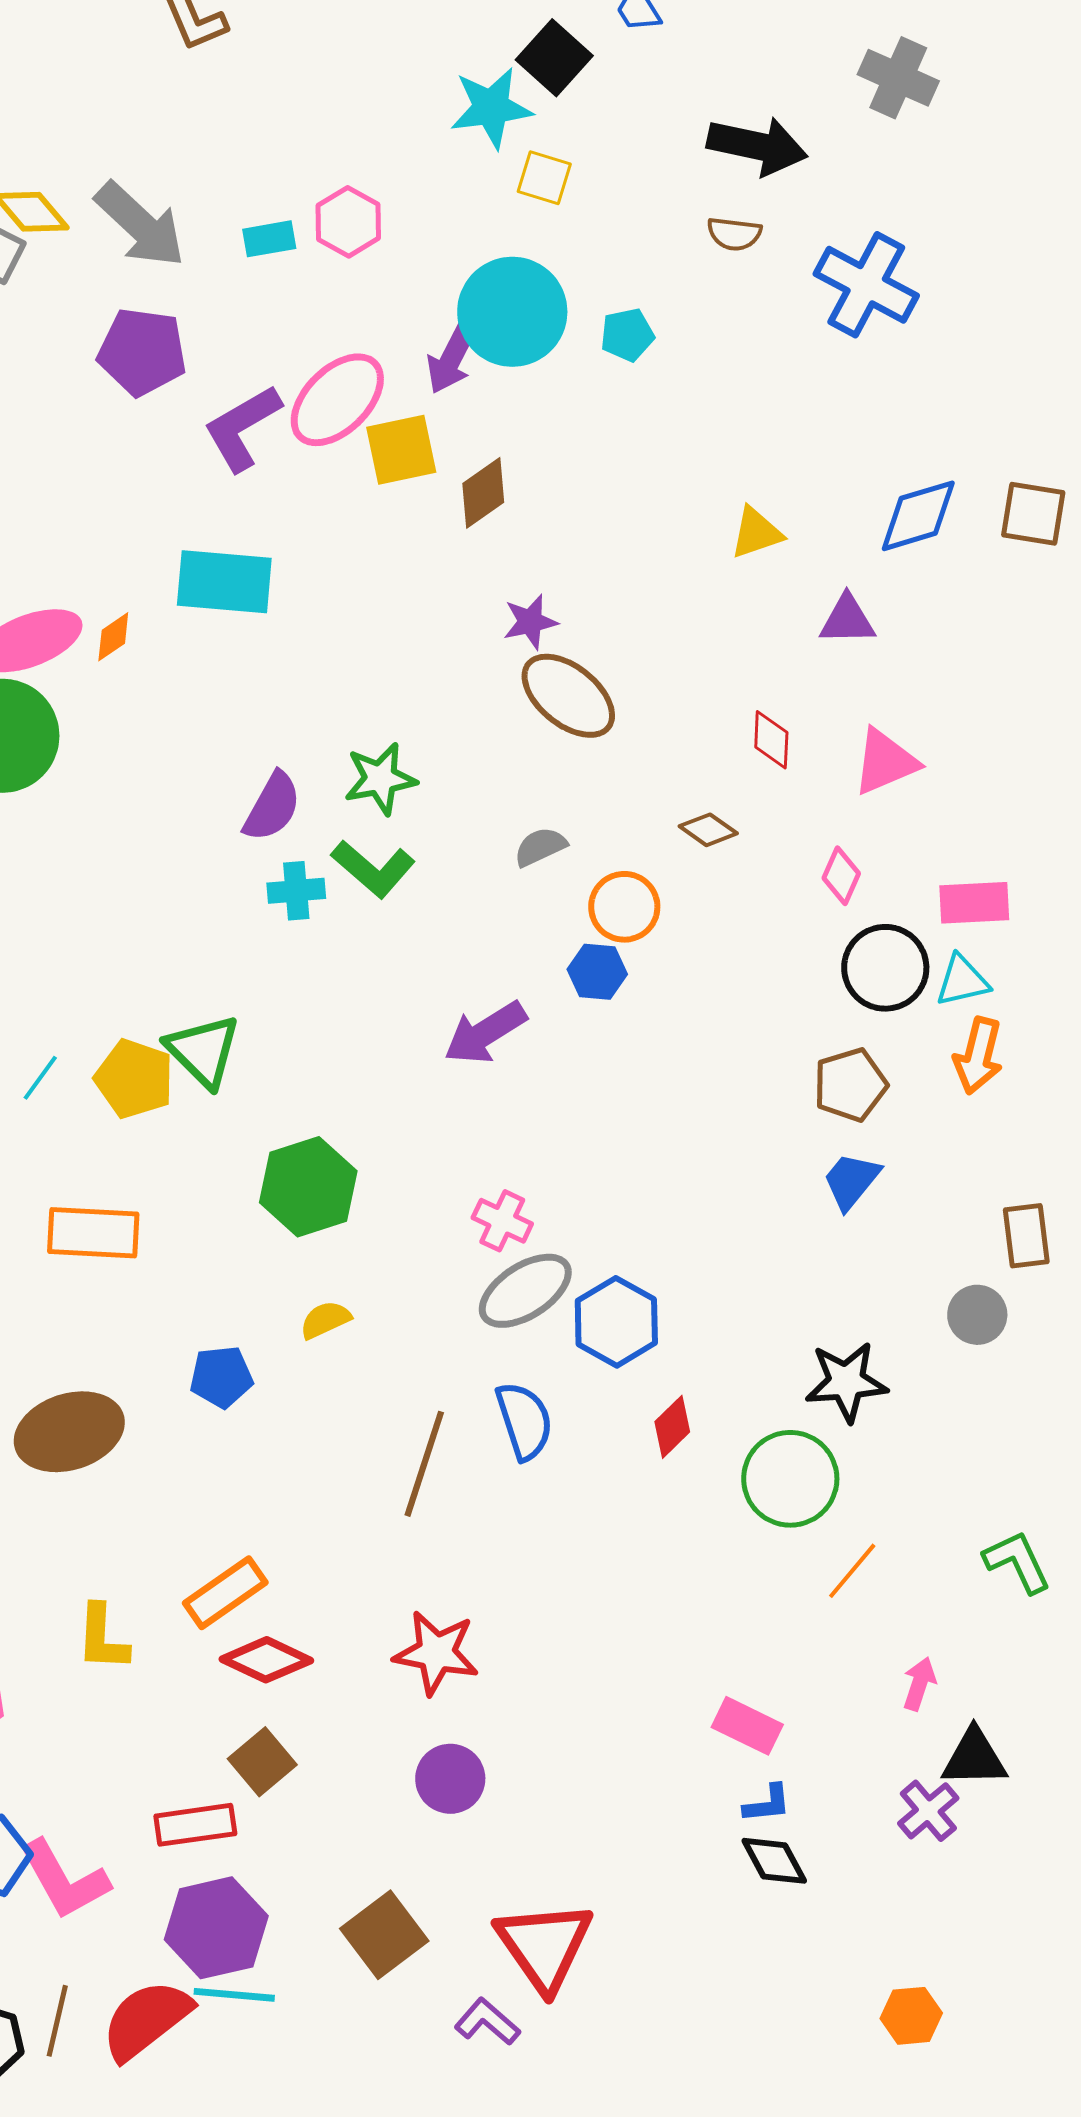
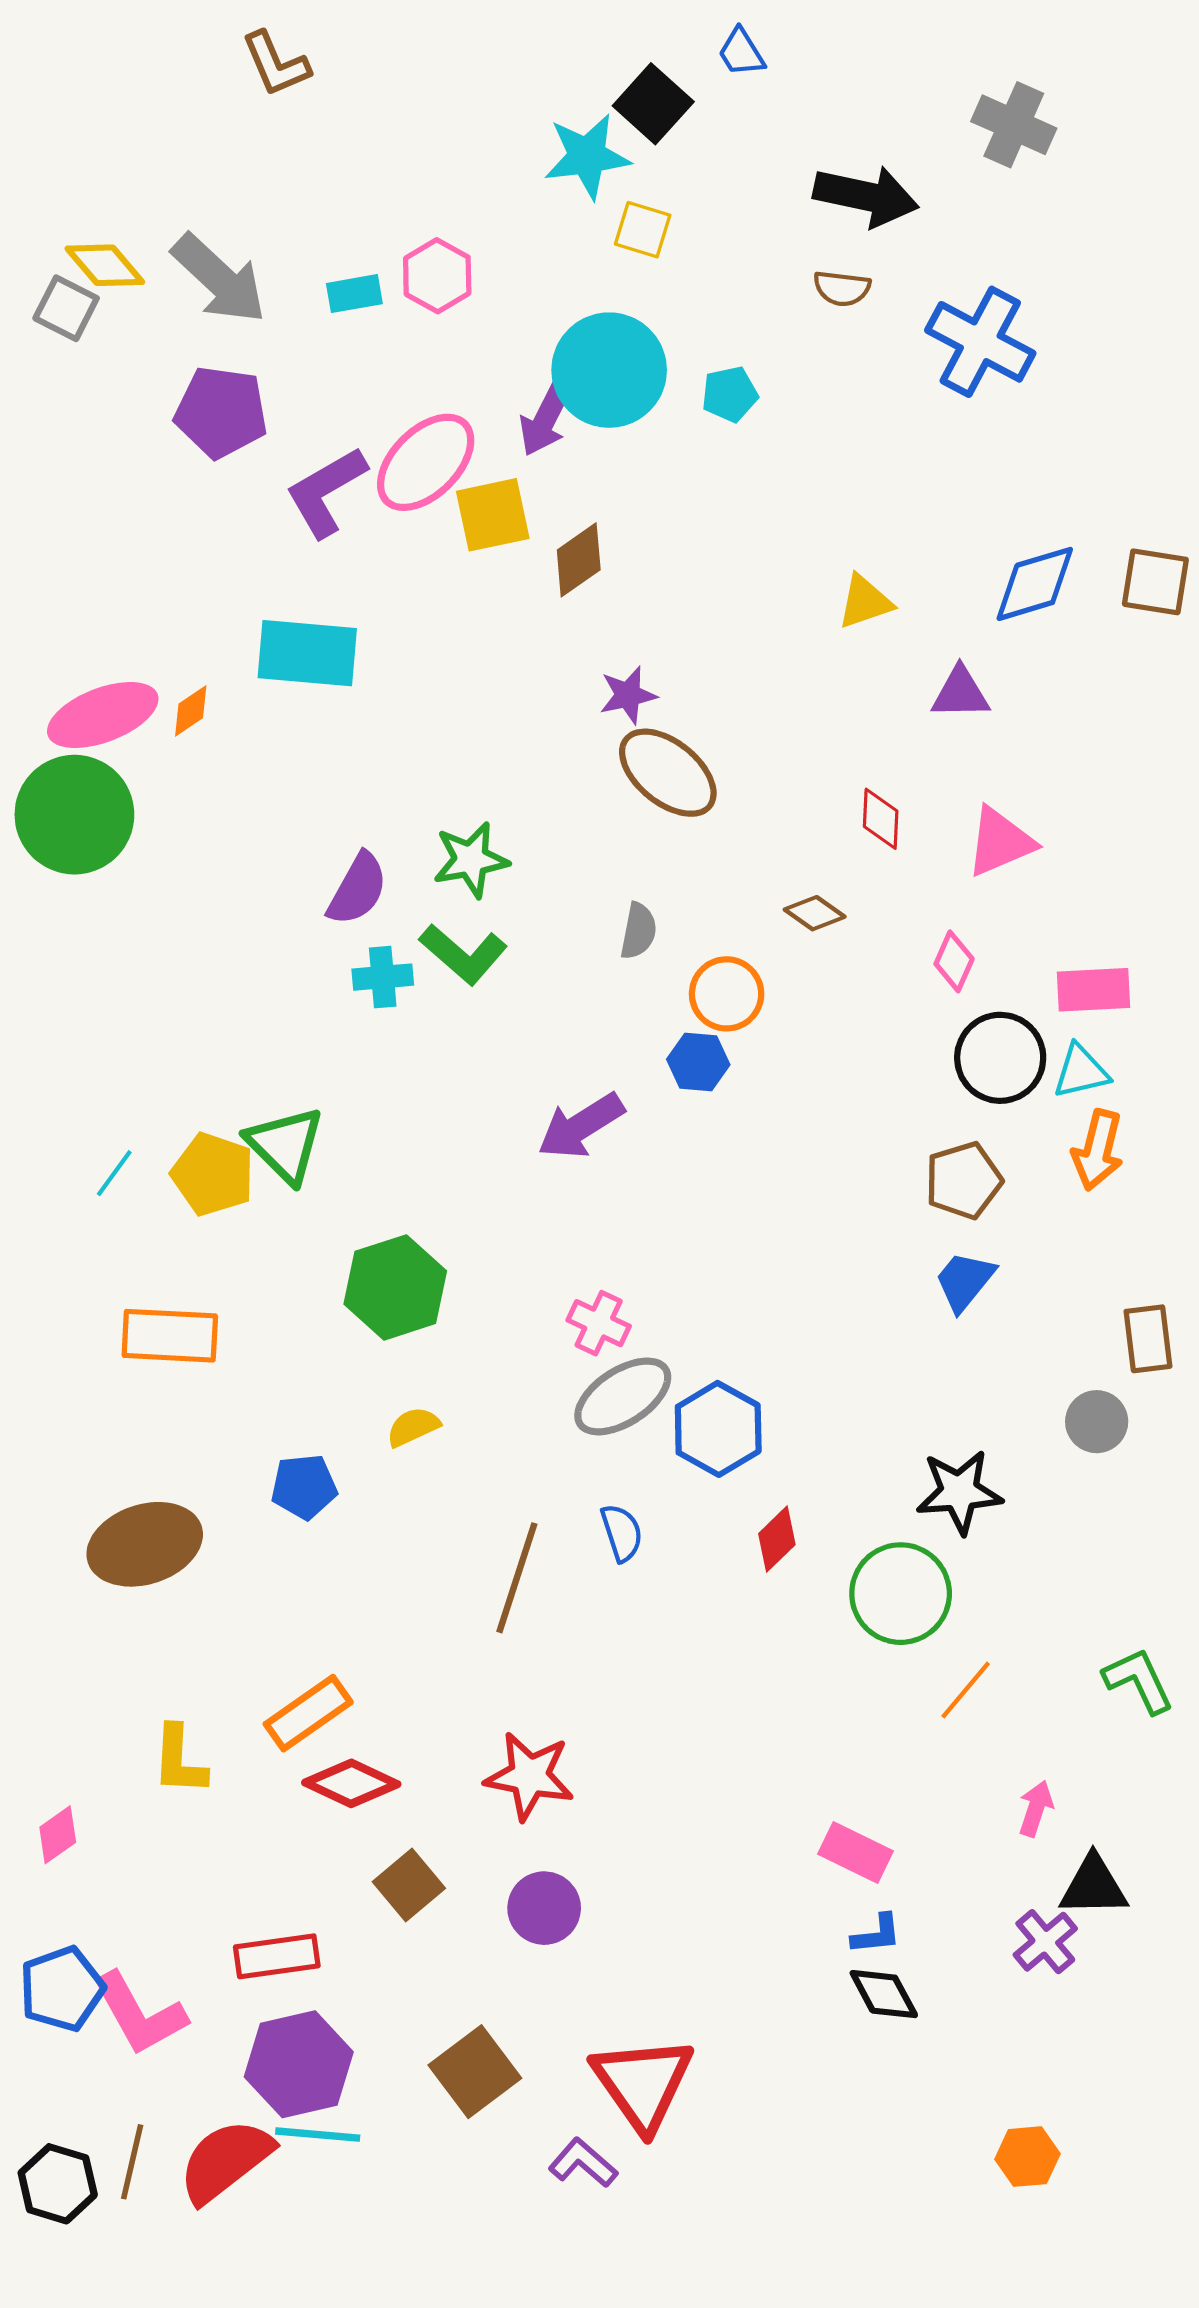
gray semicircle: (540, 847) -> (638, 931), turned 126
blue semicircle: (524, 1421) -> (622, 1533), size x0.7
brown square: (262, 1762) -> (409, 1885), moved

